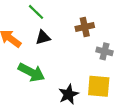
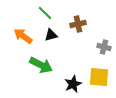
brown cross: (85, 27) -> (78, 24), moved

